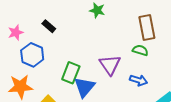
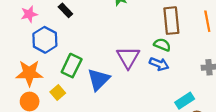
green rectangle: (71, 73) -> (72, 66), moved
blue arrow: (139, 80) -> (159, 64), moved

